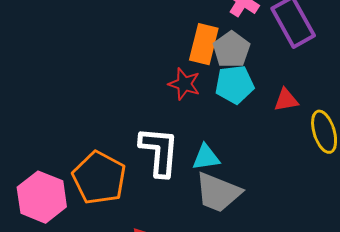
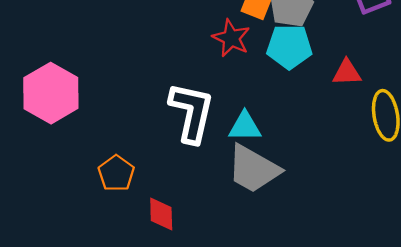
orange pentagon: (99, 178) -> (116, 173), moved, size x0.6
pink hexagon: (42, 197) -> (51, 93), moved

